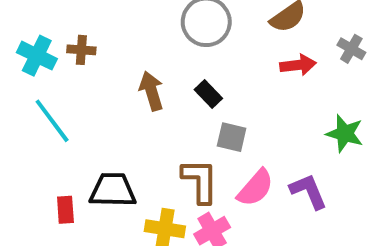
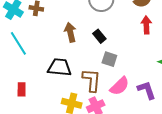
red arrow: (298, 65) -> (146, 25), turned -90
black trapezoid: (113, 190) -> (59, 67), moved

